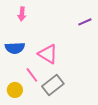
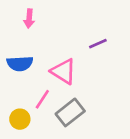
purple line: (85, 22) -> (98, 44), moved
pink line: (32, 75) -> (42, 99), turned 70

